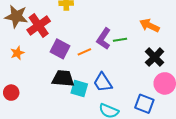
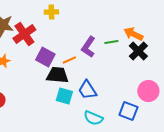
green line: (120, 40) -> (111, 42), moved
black cross: (155, 57) -> (138, 51), moved
black trapezoid: (63, 78) -> (57, 75), moved

